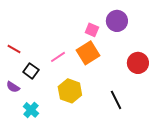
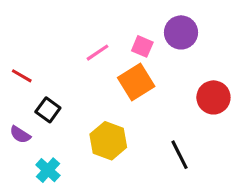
pink line: (58, 57) -> (97, 53), moved

